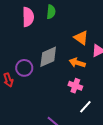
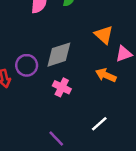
orange arrow: (77, 63) -> (106, 75), moved
pink cross: (75, 86) -> (62, 87), moved

